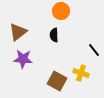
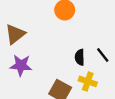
black semicircle: (54, 35) -> (80, 57), moved

